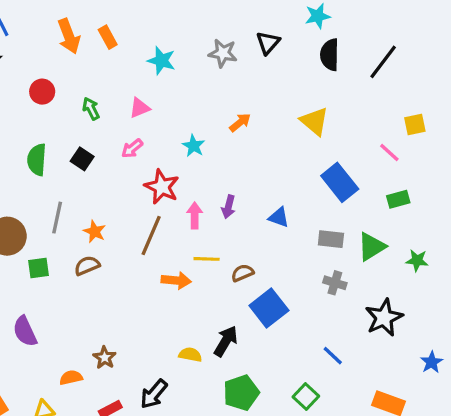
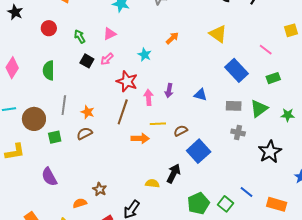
yellow square: (415, 125) -> (291, 30), moved
black square: (82, 159) -> (87, 61), moved
blue line: (333, 356) -> (246, 192), moved
green pentagon: (241, 393) -> (198, 203), moved

